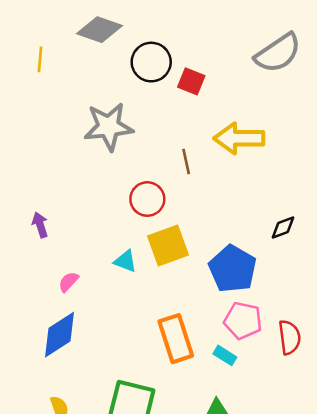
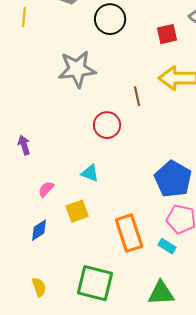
red square: (191, 81) -> (167, 34), moved, turned -35
yellow square: (168, 246) -> (77, 211), moved, size x0.7
blue diamond: (59, 335) -> (39, 230), size x0.6

